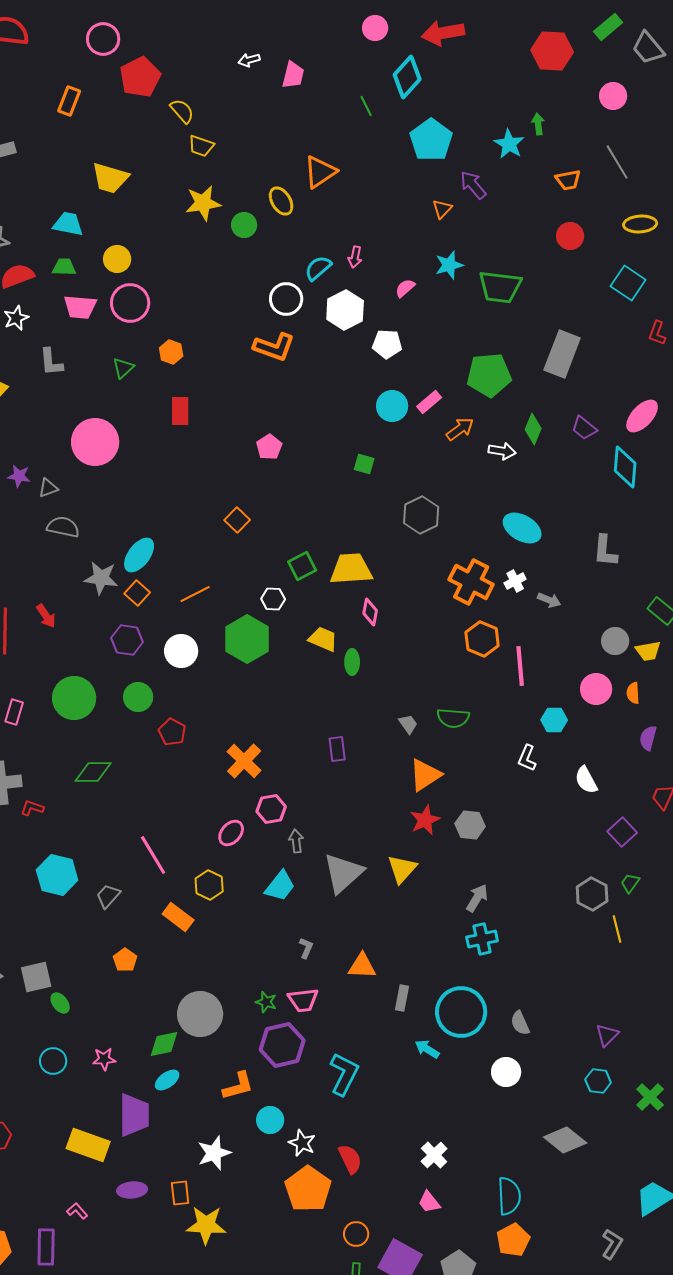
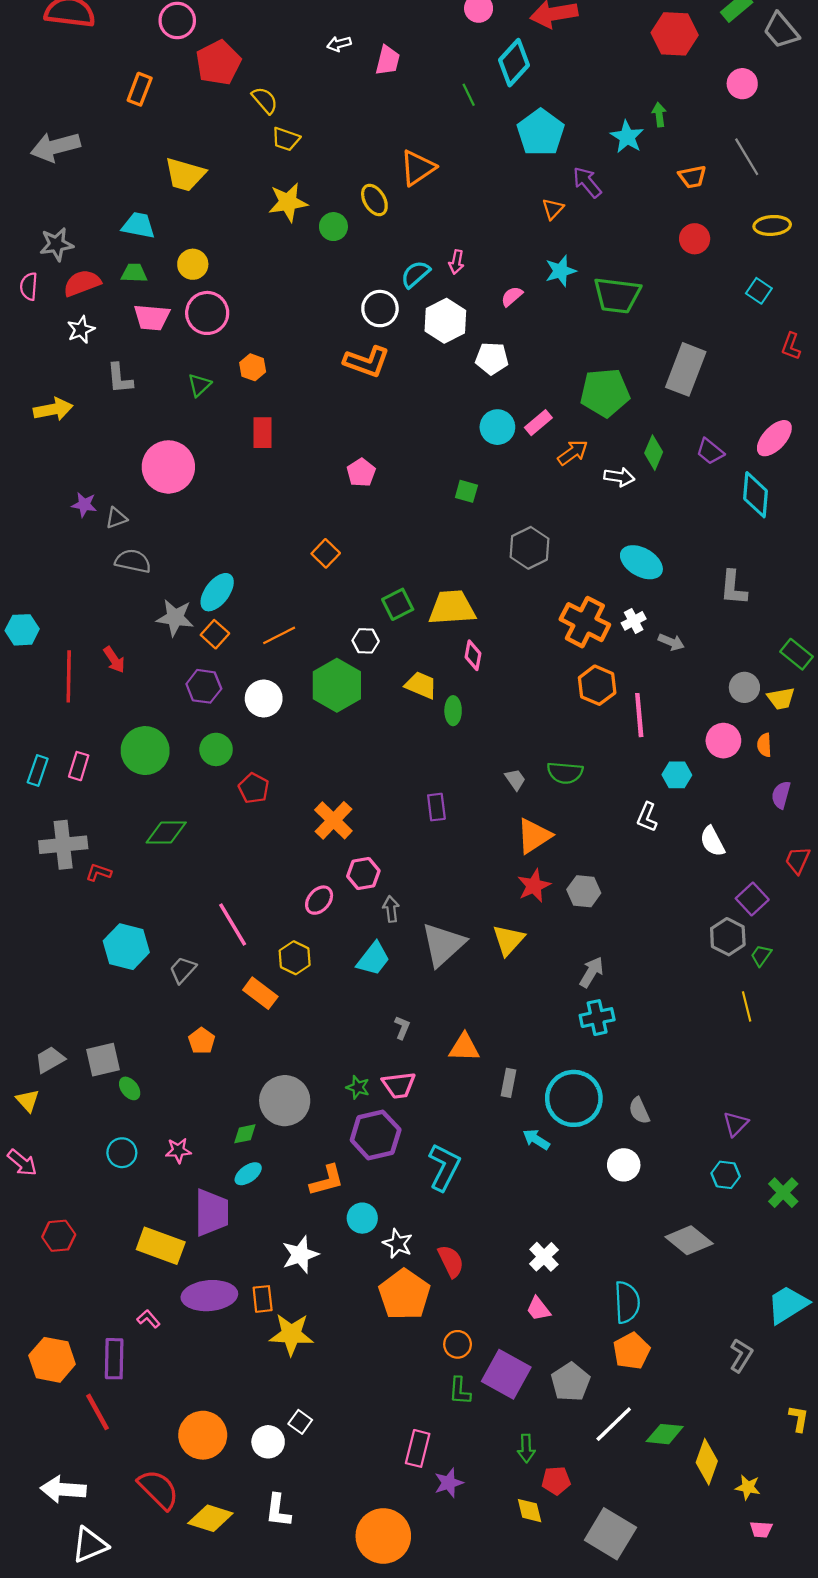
cyan square: (628, 283) -> (759, 291), size x0.7
gray hexagon: (592, 894) -> (728, 937), moved
green diamond: (164, 1044) -> (245, 1134), size x0.7
purple ellipse: (132, 1190) -> (209, 1296), size x1.6

